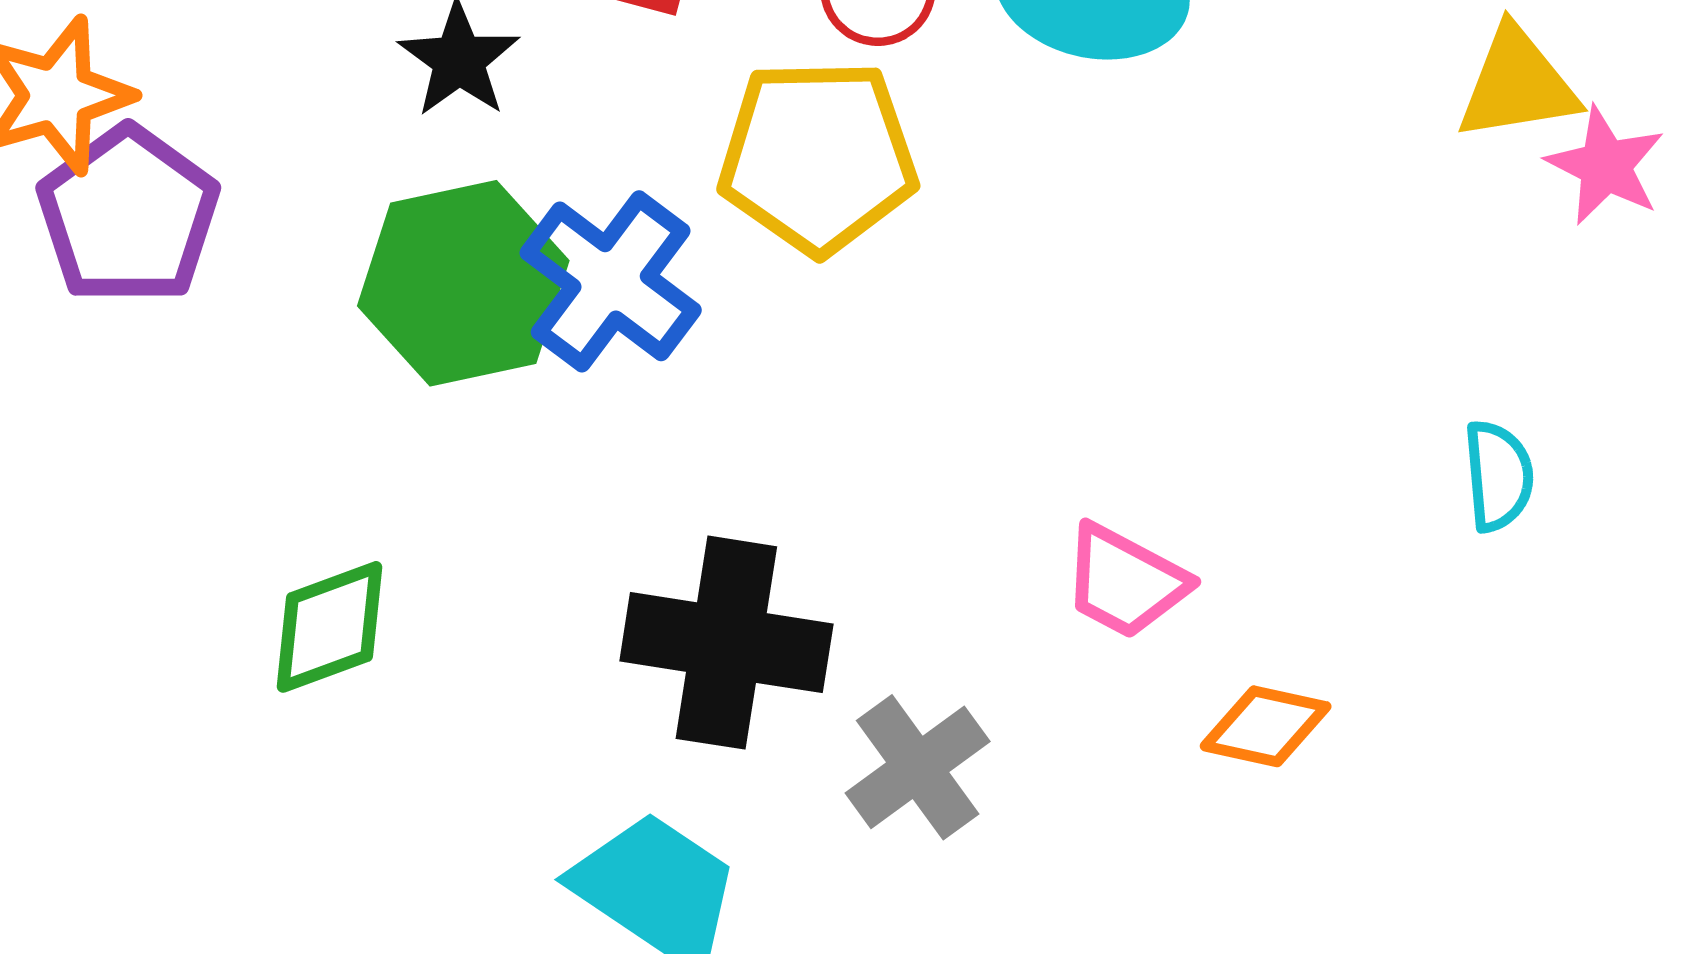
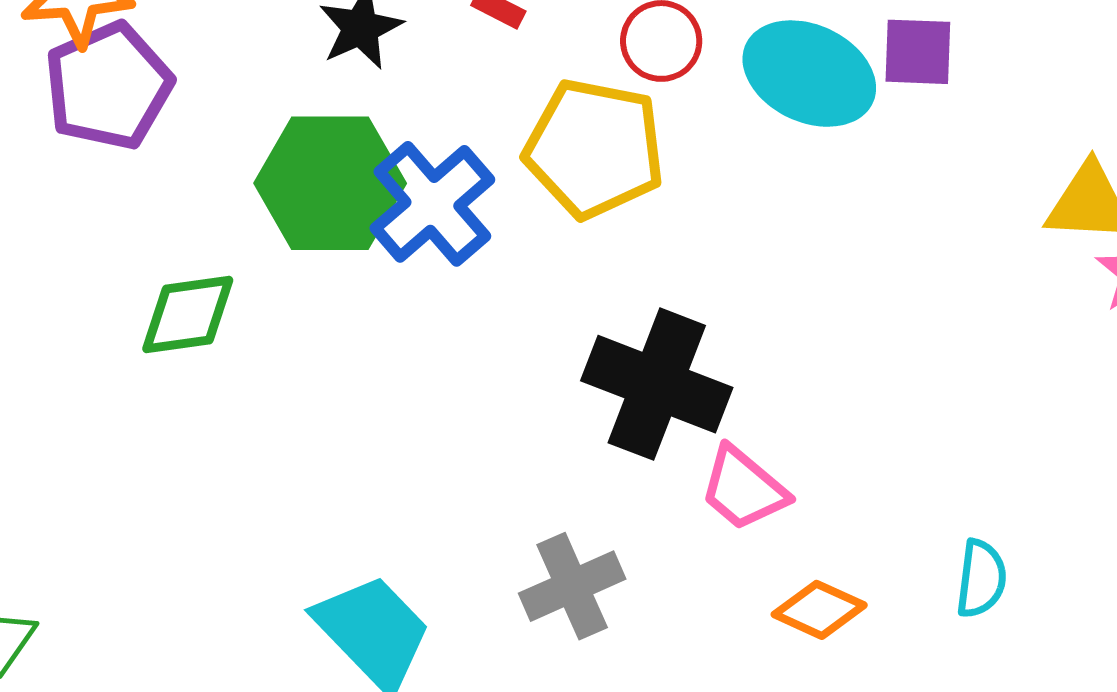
cyan semicircle: (1498, 476) -> (981, 579), moved
green diamond: (329, 627) -> (188, 315), moved
black cross: (726, 643) -> (657, 384), moved

